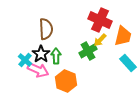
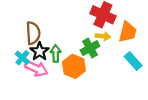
brown semicircle: (46, 29) -> (33, 33), moved
yellow arrow: (100, 40) -> (103, 36), turned -128
orange hexagon: (66, 81) -> (74, 66), moved

